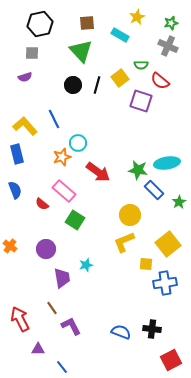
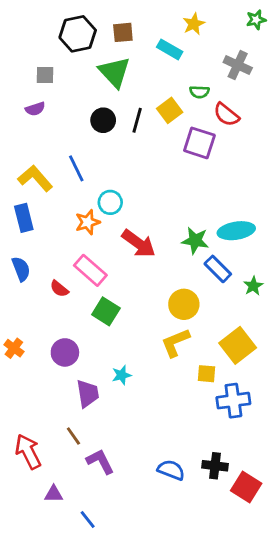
green star: (171, 23) -> (256, 20), moved
black hexagon: (40, 24) -> (78, 34), moved
red square: (171, 360) -> (246, 487), moved, turned -30

